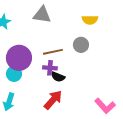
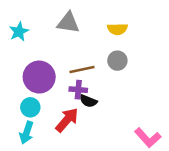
yellow semicircle: (90, 20) -> (117, 29), moved
cyan circle: (14, 74) -> (30, 107), moved
red arrow: (53, 100) -> (67, 120), moved

